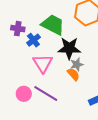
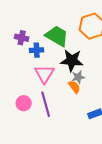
blue cross: (33, 40) -> (37, 50), turned 32
purple line: (46, 93) -> (46, 104), turned 40

